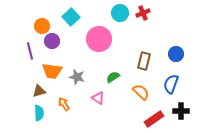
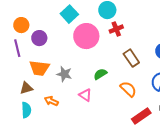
red cross: (143, 13) -> (116, 29), moved
cyan square: (71, 17) -> (69, 14), moved
orange circle: (42, 26) -> (21, 25), moved
brown rectangle: (144, 61) -> (131, 58), turned -48
orange arrow: (64, 104) -> (51, 101), turned -32

